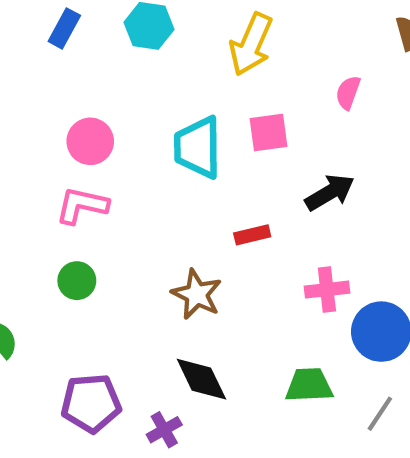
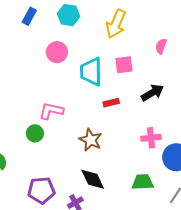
pink circle: (90, 141) -> (57, 52), moved
pink L-shape: (82, 205) -> (51, 111), moved
red rectangle: (252, 235) -> (111, 103), moved

